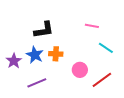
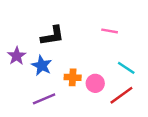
cyan line: (106, 48) -> (126, 68), moved
orange cross: (56, 54) -> (73, 77), moved
purple star: (14, 61) -> (17, 56), moved

